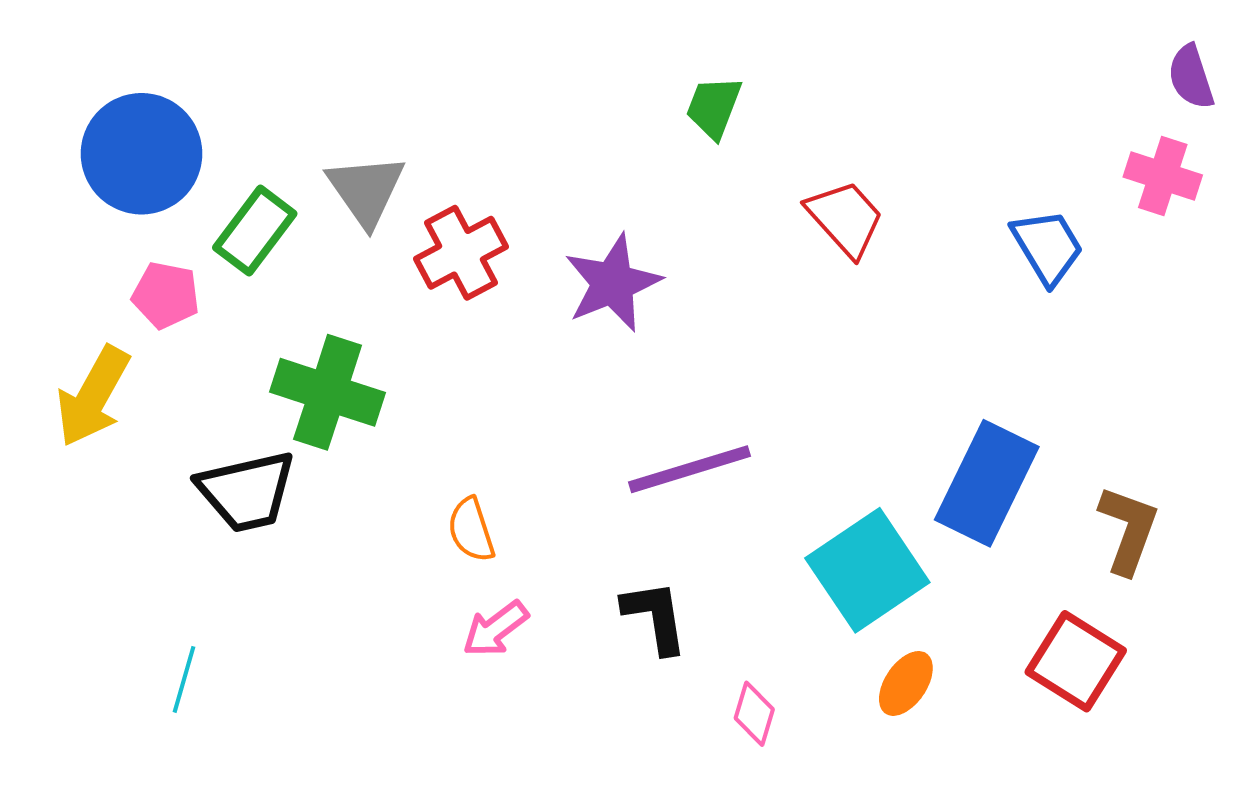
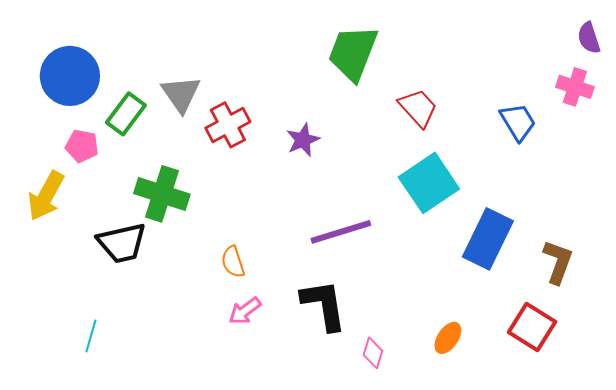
green trapezoid: (714, 107) -> (353, 53), size x1.8
purple star: (613, 283) -> (303, 140), size x0.7
cyan square: (867, 570) -> (429, 183), moved
black L-shape: (655, 617) -> (324, 305), size x1.4

